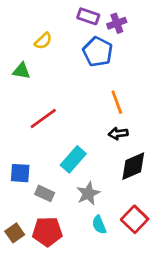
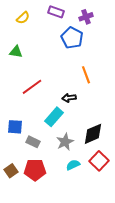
purple rectangle: (88, 16) -> (56, 12), moved
yellow semicircle: (43, 41) -> (23, 18), moved
black arrow: (118, 134) -> (69, 98), moved
black diamond: (133, 166) -> (93, 134), moved
cyan semicircle: (99, 225) -> (73, 165), turned 88

